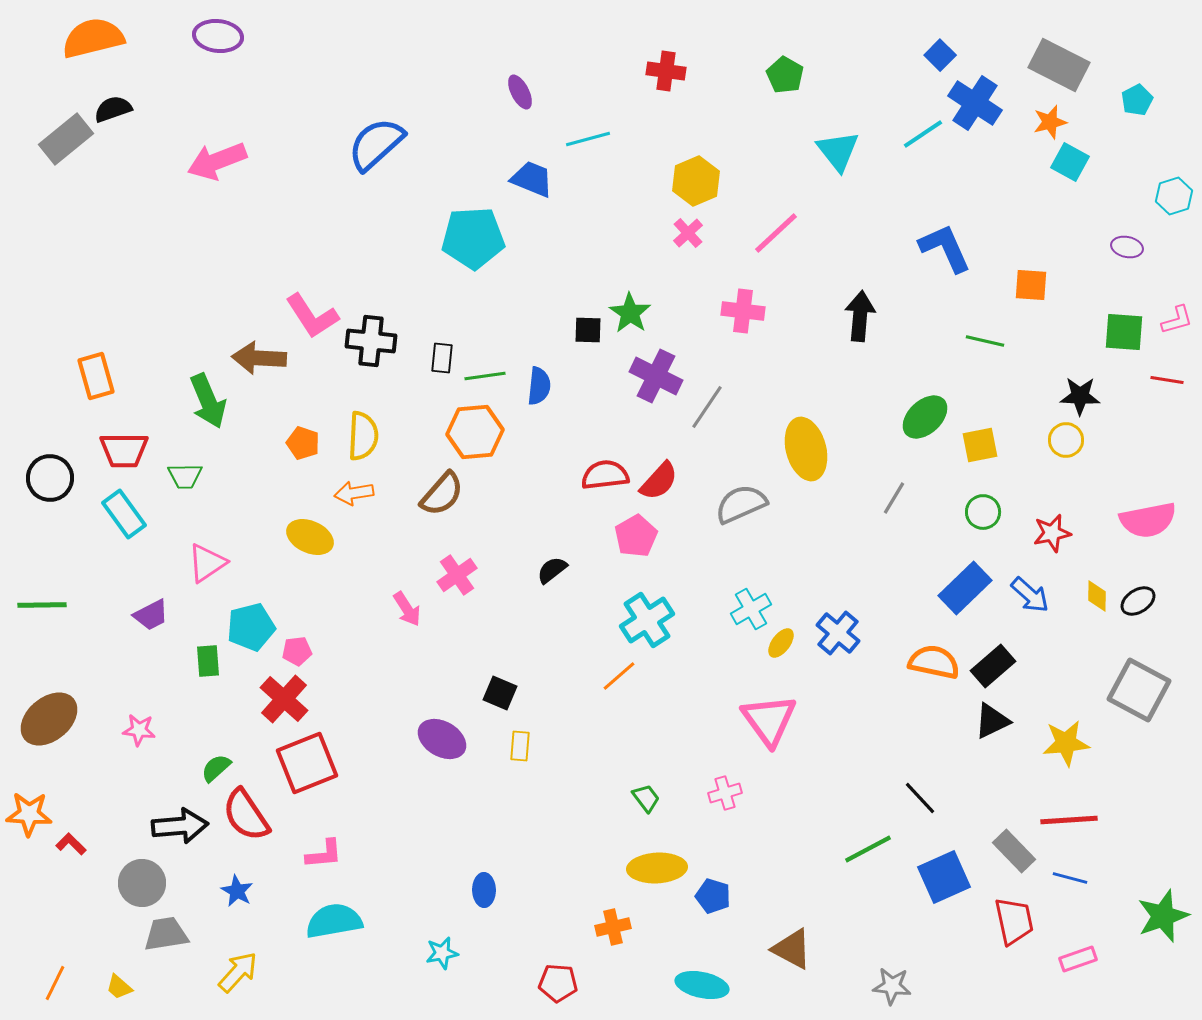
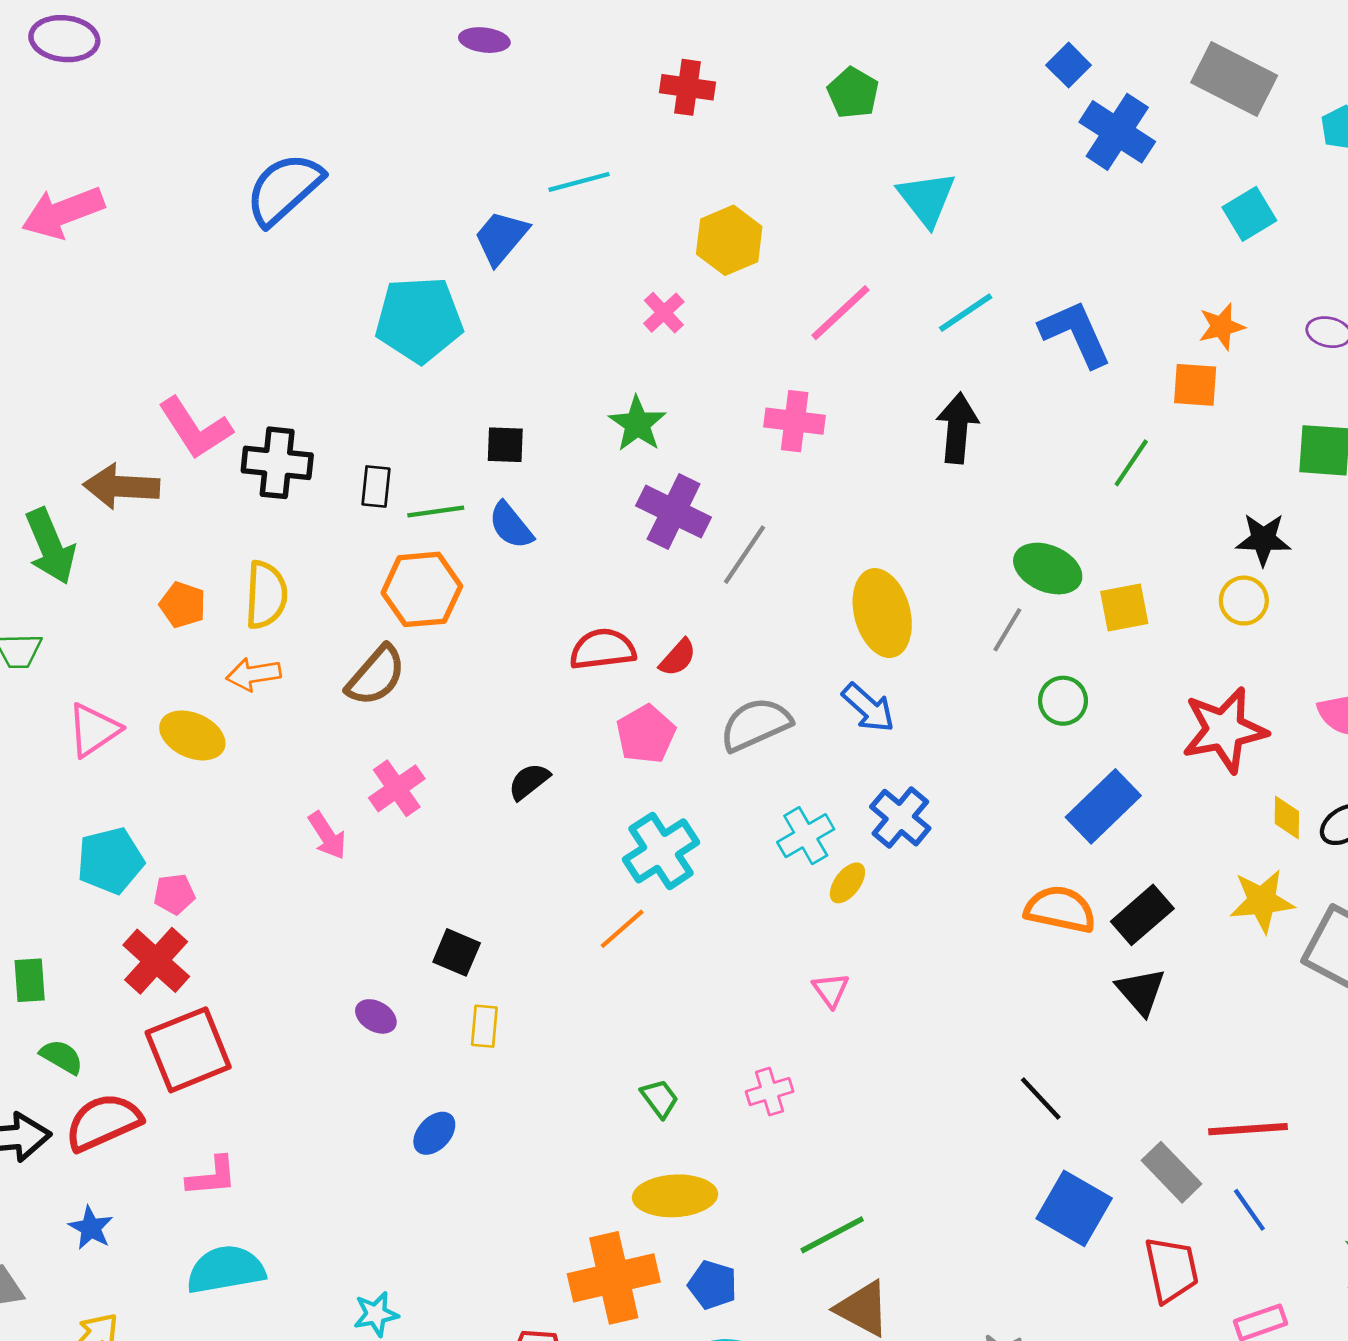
purple ellipse: (520, 92) -> (484, 40), moved, turned -56
orange star: (1050, 122) -> (1222, 327), moved
cyan line: (923, 134) -> (966, 313), moved
cyan square: (1070, 162) -> (1249, 214), turned 30
blue trapezoid: (532, 179) -> (501, 238), turned -72
pink cross: (688, 233) -> (664, 313), moved
black square: (588, 330) -> (505, 445), moved
green line: (985, 341) -> (1131, 463), turned -69
blue semicircle: (539, 386) -> (511, 525), turned 135
green ellipse: (925, 417) -> (1048, 569), turned 66
red semicircle: (659, 481) -> (678, 658), size x0.7
gray line: (894, 498) -> (1007, 630), moved
gray semicircle: (741, 504) -> (756, 724), moved
green circle: (983, 512) -> (1063, 701), moved
red star: (1052, 533) -> (1224, 730), size x1.6
pink triangle: (207, 563) -> (94, 730), moved
blue arrow: (1030, 595) -> (868, 708), moved
blue cross: (838, 633) -> (900, 818), moved
green rectangle: (208, 661) -> (30, 980), moved
pink triangle: (769, 720) -> (831, 990), size x0.5
black triangle: (992, 721) -> (1141, 991), turned -45
purple ellipse: (442, 739) -> (376, 1016), size x0.6
yellow star: (1066, 743) -> (1262, 901), moved
green semicircle: (216, 768) -> (62, 1057), turned 72
red semicircle: (246, 815) -> (103, 1122), turned 100
green line: (868, 849) -> (832, 1235), moved
blue square: (944, 877) -> (1074, 1208), turned -36
blue line: (1070, 878) -> (1249, 1210), turned 40
blue ellipse: (484, 890) -> (434, 1133), moved, turned 44
blue pentagon: (713, 896) -> (713, 1285), moved
orange cross: (613, 927) -> (614, 1278), size x1.8

